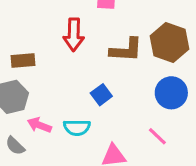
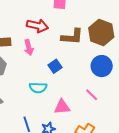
red arrow: (74, 35) -> (38, 26), turned -80
pink arrow: (39, 125) -> (29, 47), moved, turned -126

